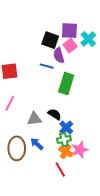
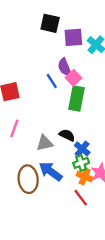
black square: (50, 40) -> (50, 23), moved
pink square: (70, 46) -> (73, 78), moved
blue line: (47, 66) -> (52, 81), turned 48
blue arrow: (37, 144) -> (51, 171), size x1.5

